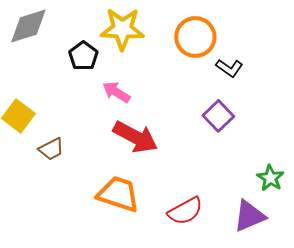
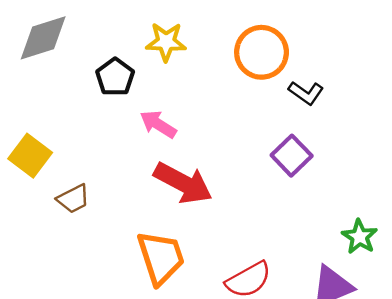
yellow star: (122, 29) -> (166, 42), size x0.7
orange trapezoid: (118, 194) -> (161, 258), turned 54

